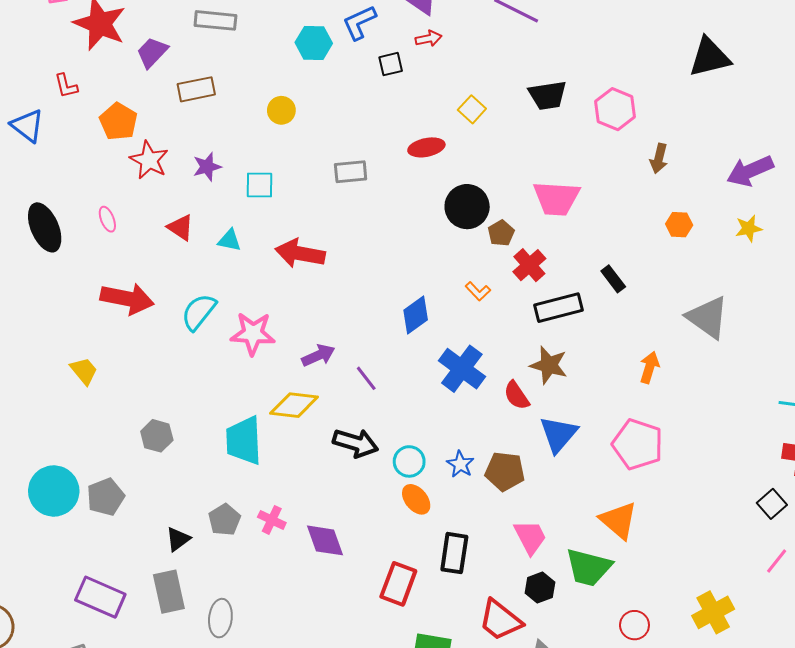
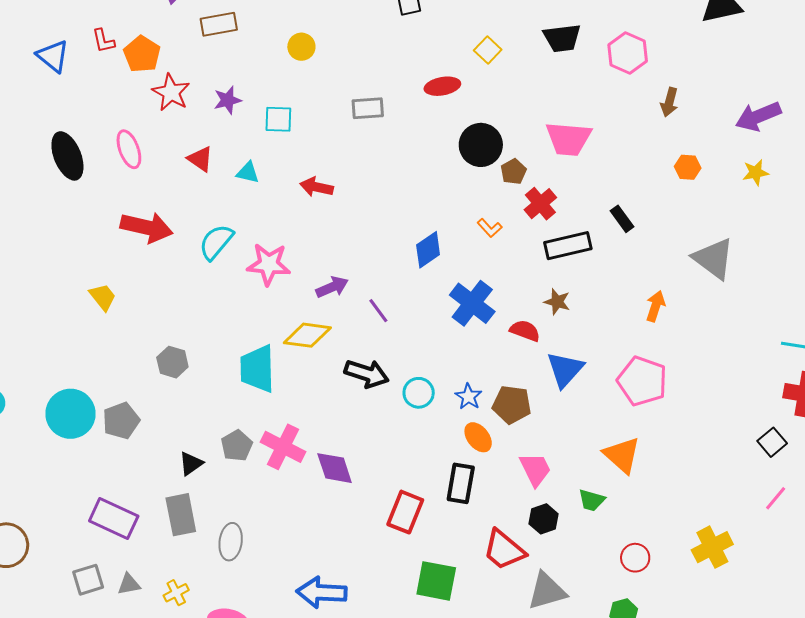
red L-shape: (66, 86) -> (103, 41), moved
pink ellipse: (107, 219) -> (129, 149), size x1.5
red arrow: (300, 253) -> (317, 187), size x0.7
brown star: (549, 365) -> (557, 302), size x0.7
red semicircle: (517, 395) -> (525, 331), turned 144
orange ellipse: (416, 499) -> (478, 437), moved
pink cross: (272, 520) -> (283, 447), size x1.6
green trapezoid: (589, 567) -> (592, 500), size x0.6

